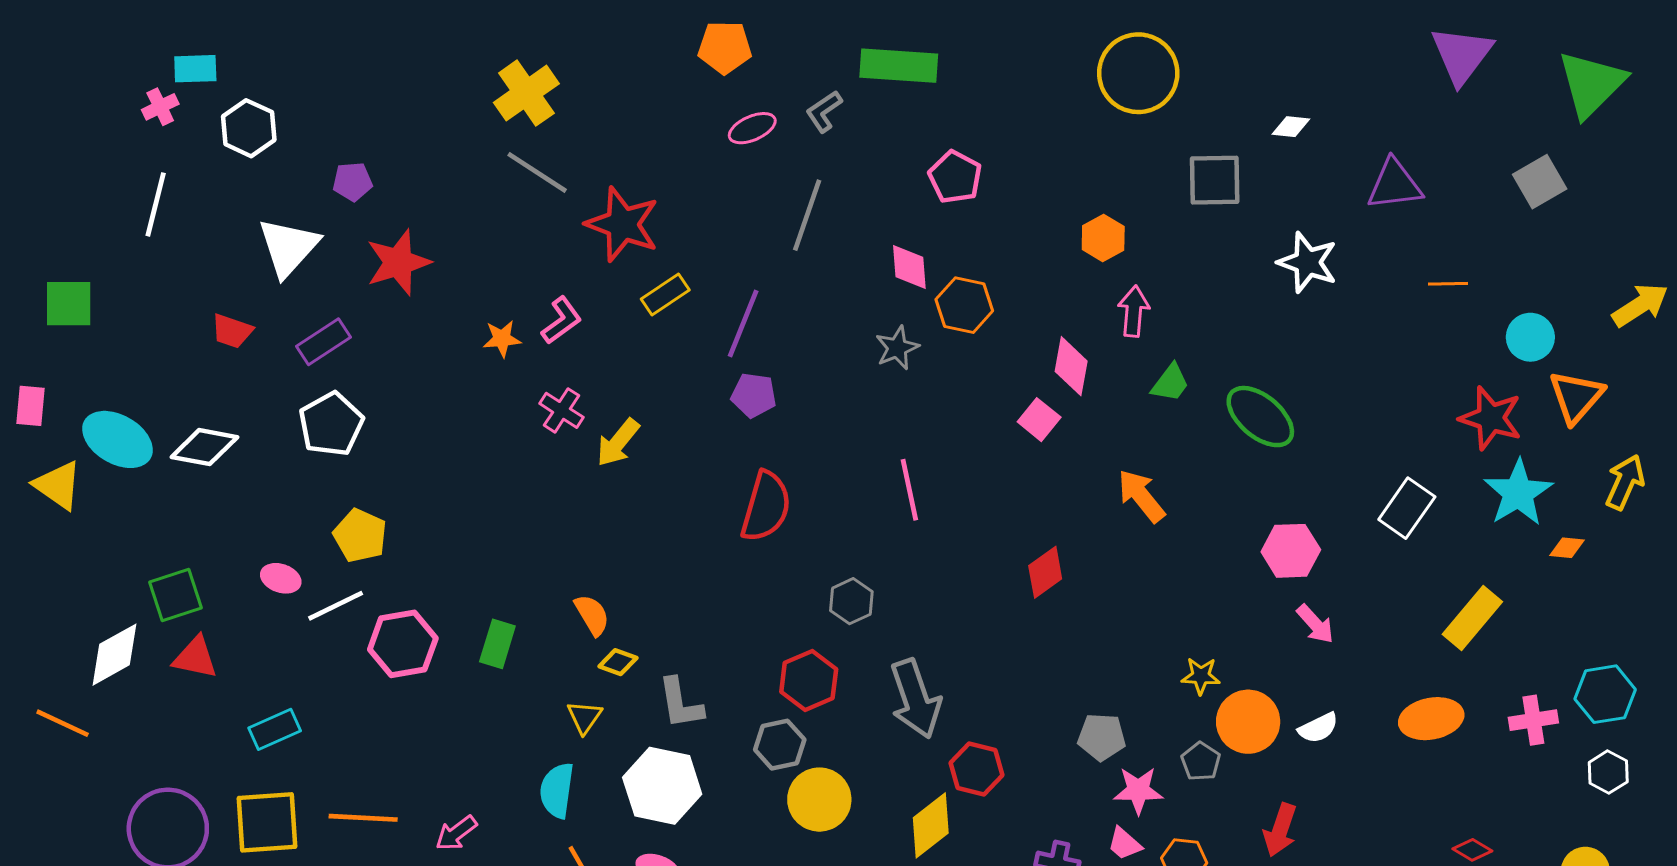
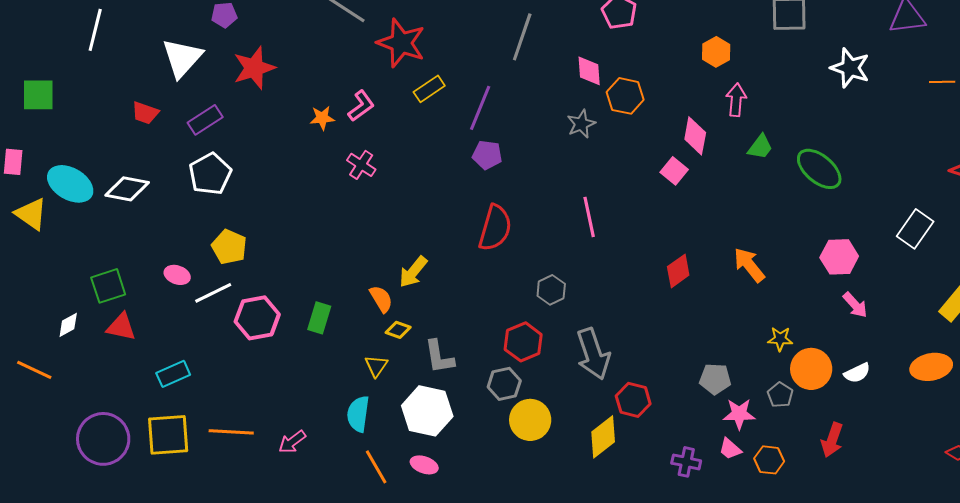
yellow arrow: (618, 442) -> (413, 272), moved
orange arrow: (1141, 496) -> (749, 265), moved
white diamond: (114, 655) -> (68, 325), size x0.6

